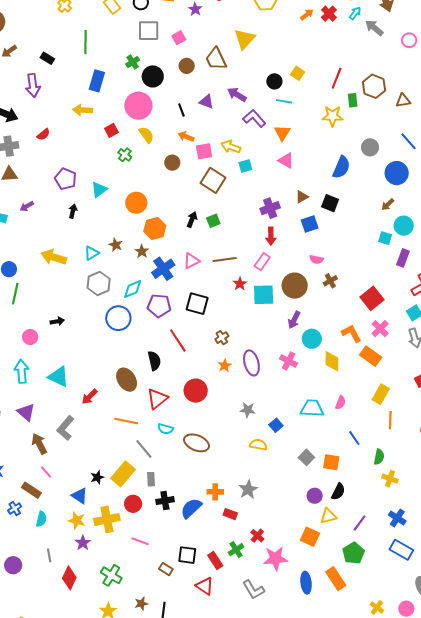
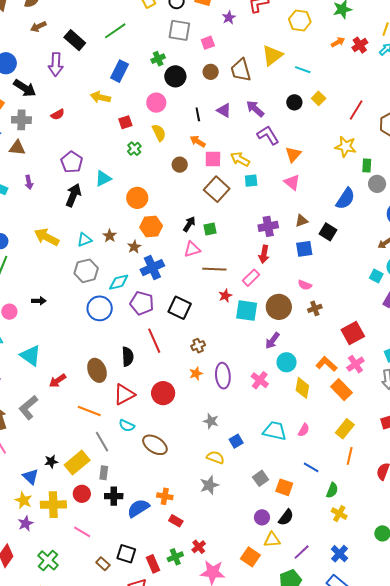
green line: (86, 42) -> (115, 31), turned 45
black rectangle: (47, 58) -> (75, 40), size x1.5
green rectangle: (353, 100) -> (367, 165), moved
cyan line: (284, 101) -> (303, 70), moved
pink circle: (138, 106) -> (156, 103), size x0.7
purple arrow: (27, 206) -> (29, 182), turned -80
black arrow: (73, 211) -> (73, 195), size x1.6
pink triangle: (191, 261) -> (192, 249), moved
orange L-shape: (351, 333) -> (326, 364), turned -30
blue line: (354, 438) -> (311, 467), turned -35
gray star: (248, 489) -> (209, 485), moved

